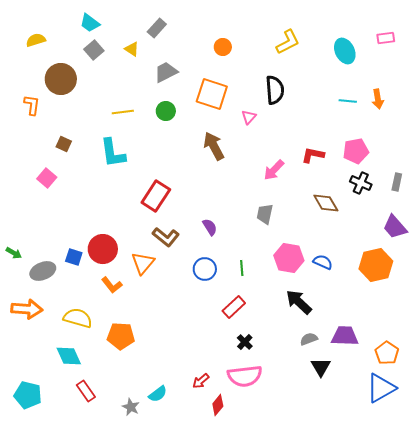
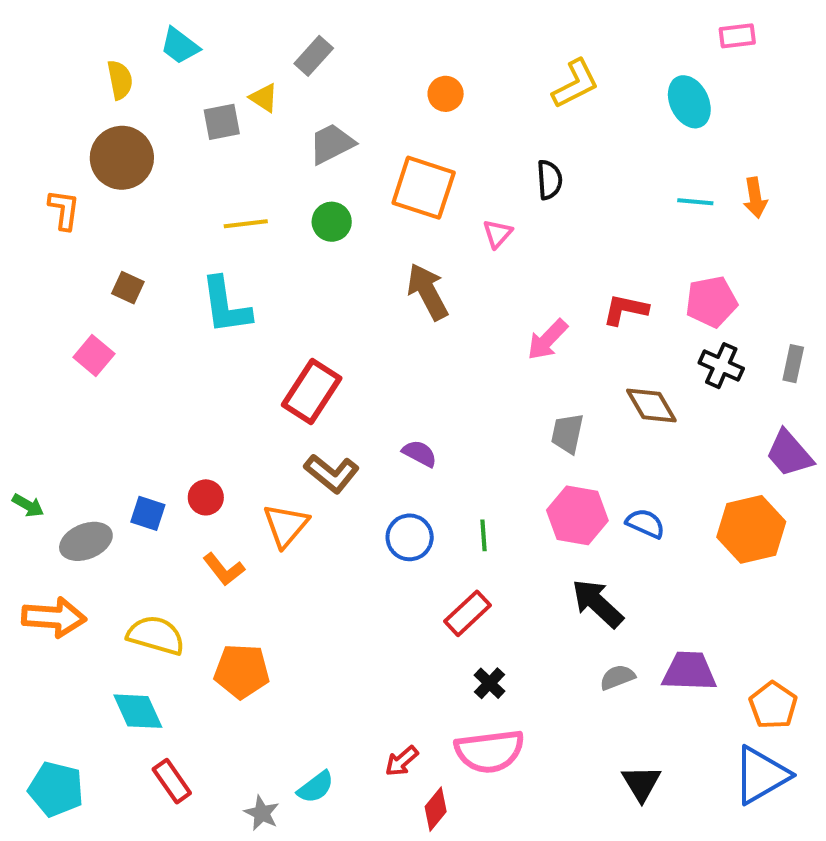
pink rectangle: (386, 38) -> (737, 36), moved
yellow semicircle: (36, 40) -> (120, 80), moved, turned 96
gray square: (94, 50) -> (222, 122), moved, turned 30
black semicircle: (275, 90) -> (549, 180), size x0.7
gray trapezoid: (265, 214) -> (567, 433), moved
purple semicircle: (210, 227) -> (420, 453), turned -30
red circle: (103, 249) -> (206, 497), size x0.6
black triangle: (321, 367) -> (641, 783), moved

